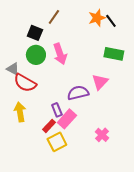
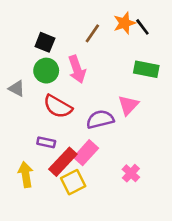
brown line: (54, 17) -> (92, 33), moved
red semicircle: (25, 83) -> (58, 106), moved
purple rectangle: (57, 110) -> (46, 142), moved, turned -56
yellow arrow: (20, 112) -> (26, 175), moved
red rectangle: (49, 126) -> (63, 162), size x1.6

